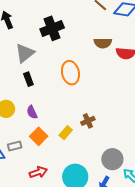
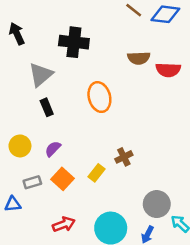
black cross: (52, 28) -> (74, 42), turned 30
purple semicircle: (32, 112) -> (53, 149), turned 72
gray rectangle: (15, 146) -> (32, 182), moved

